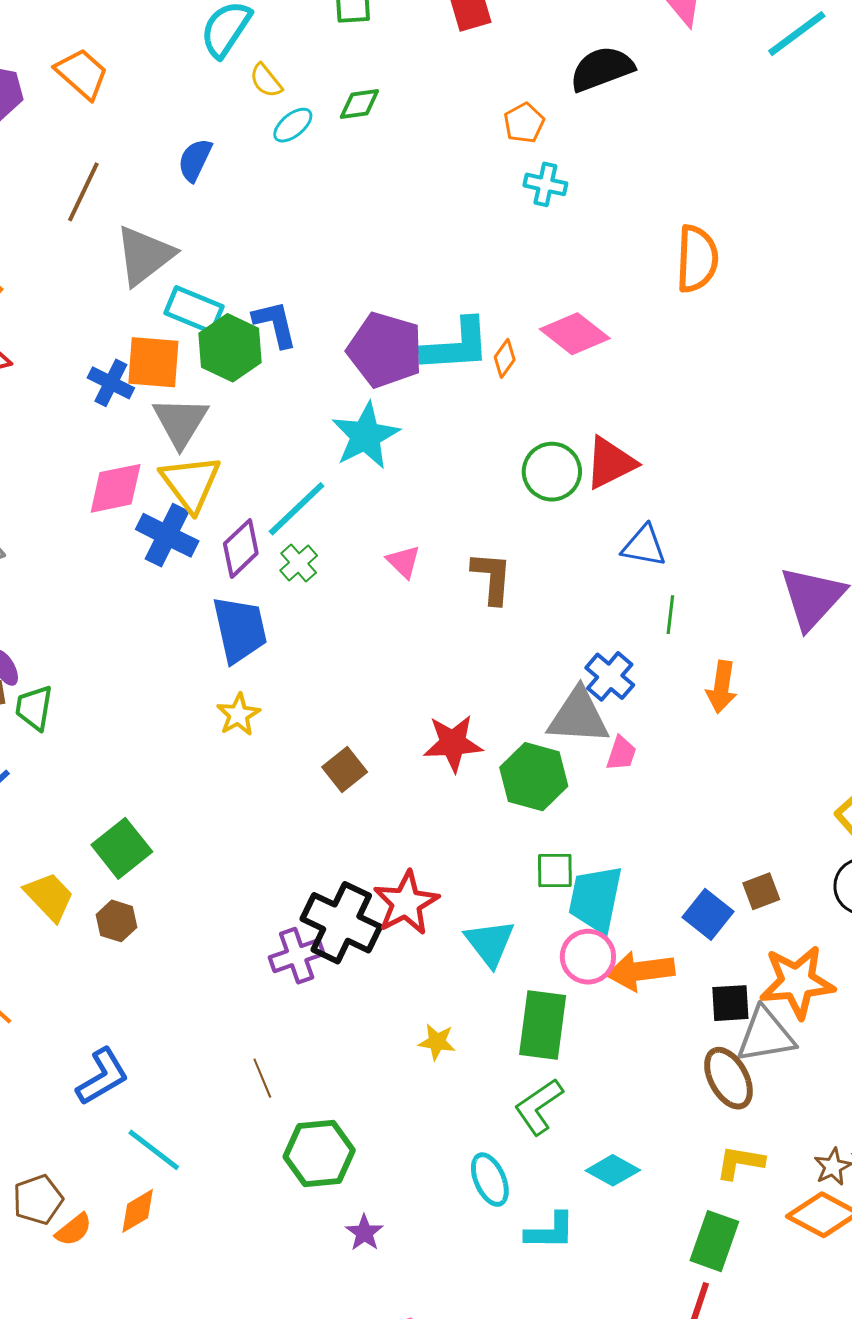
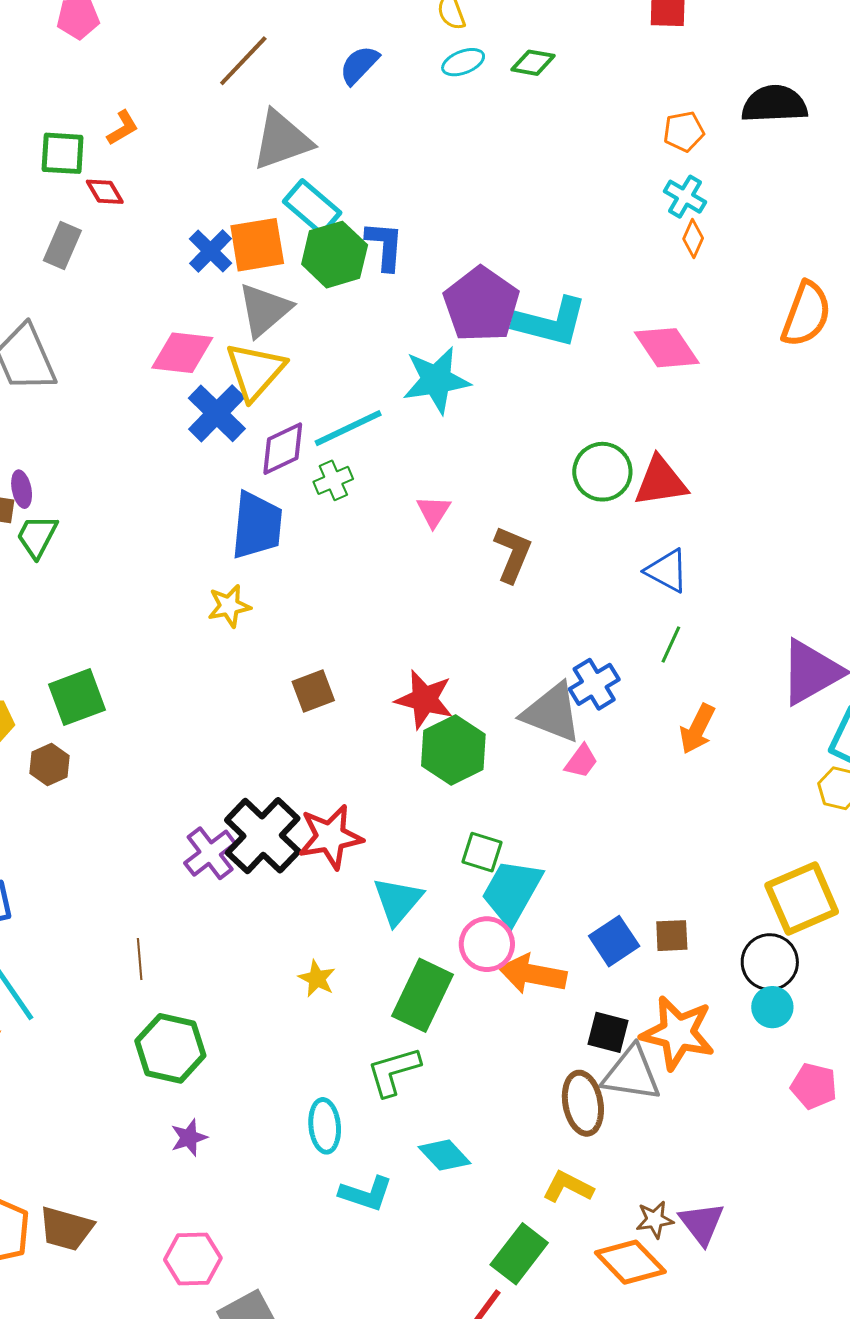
orange diamond: (505, 358) -> (693, 239), moved, turned -30
orange square: (153, 362) -> (257, 245), turned -32
green hexagon: (534, 777) -> (453, 750), moved
purple cross: (297, 956) -> (210, 853), turned -36

